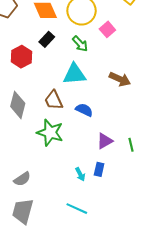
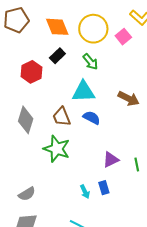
pink square: (107, 29) -> (123, 37), moved
blue semicircle: (84, 110) -> (92, 118), moved
blue rectangle: (99, 169) -> (104, 188), turned -32

